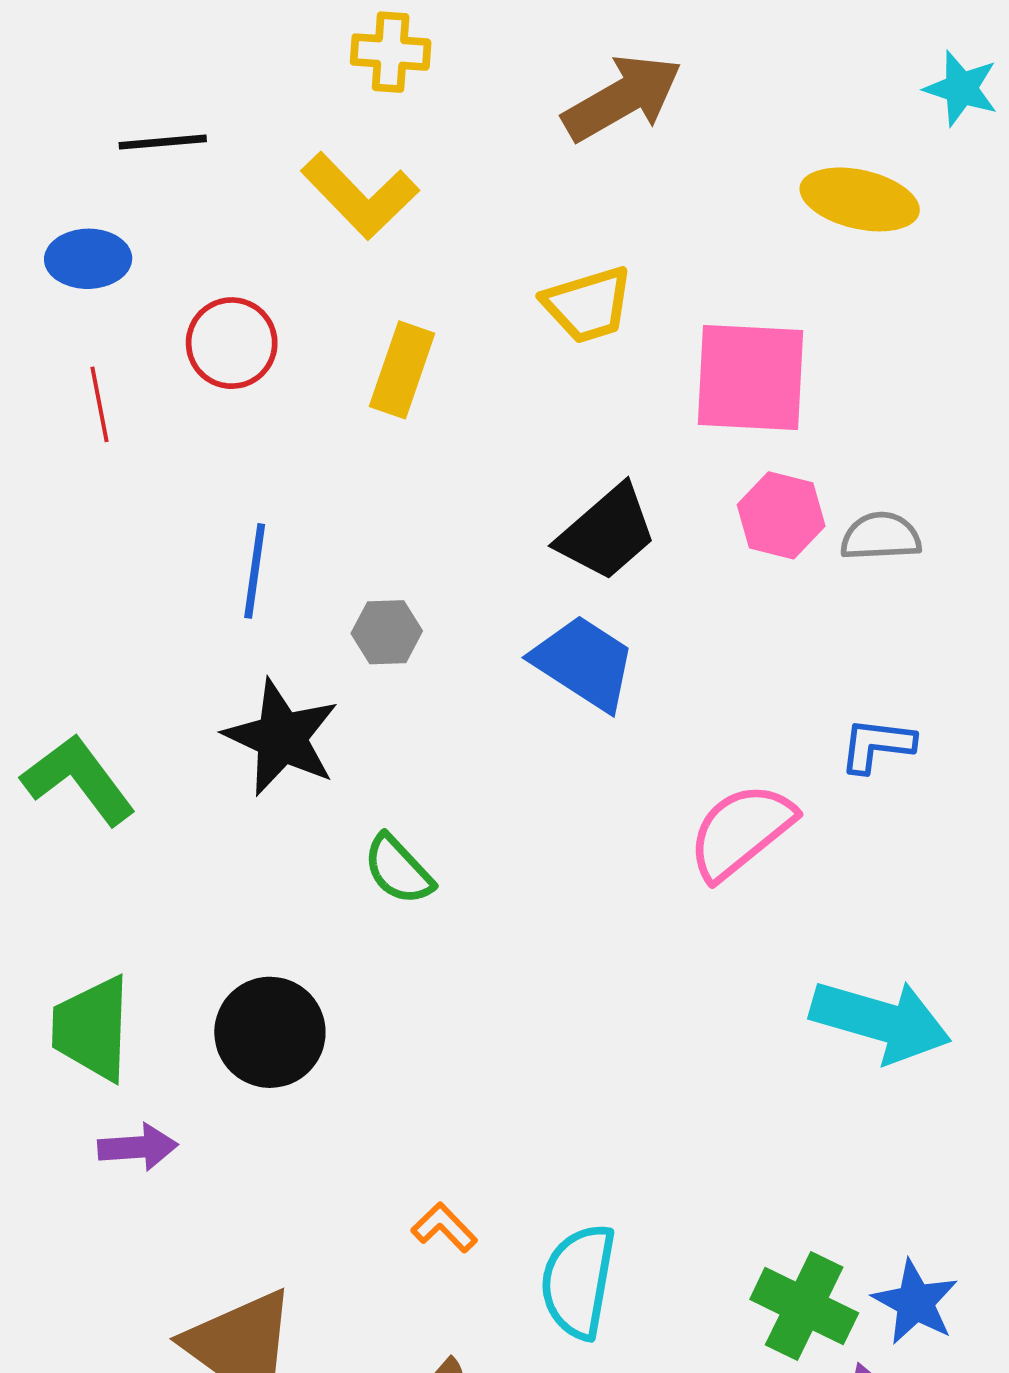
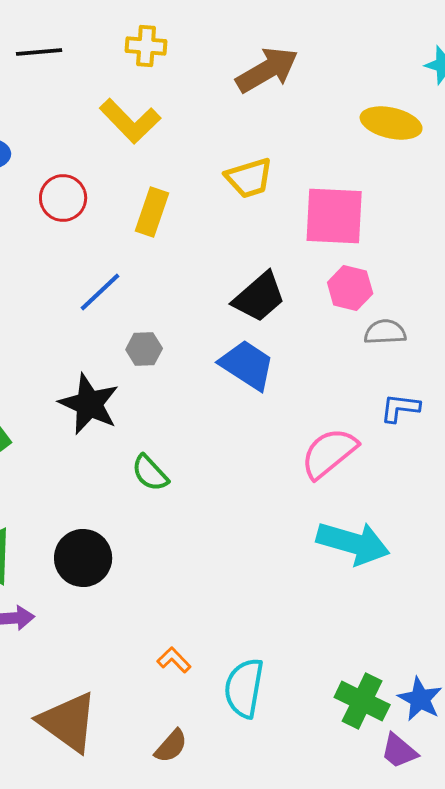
black line: (163, 142) -> (39, 52), moved
gray semicircle: (881, 536) -> (385, 332), moved
blue line: (255, 571) -> (100, 292), moved, turned 39
cyan arrow: (881, 1021) -> (353, 543), moved

